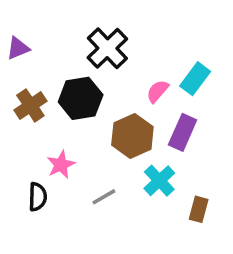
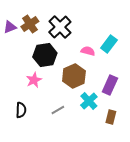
pink semicircle: (158, 91) -> (88, 51), turned 64
brown cross: (30, 106) -> (30, 24), moved
purple rectangle: (183, 132) -> (110, 85), moved
pink star: (61, 165) -> (34, 80), moved

